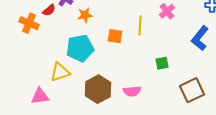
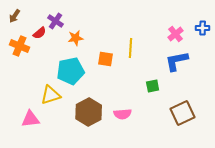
pink cross: (167, 11) -> (176, 34), moved
blue L-shape: (200, 38) -> (177, 61), moved, turned 40

